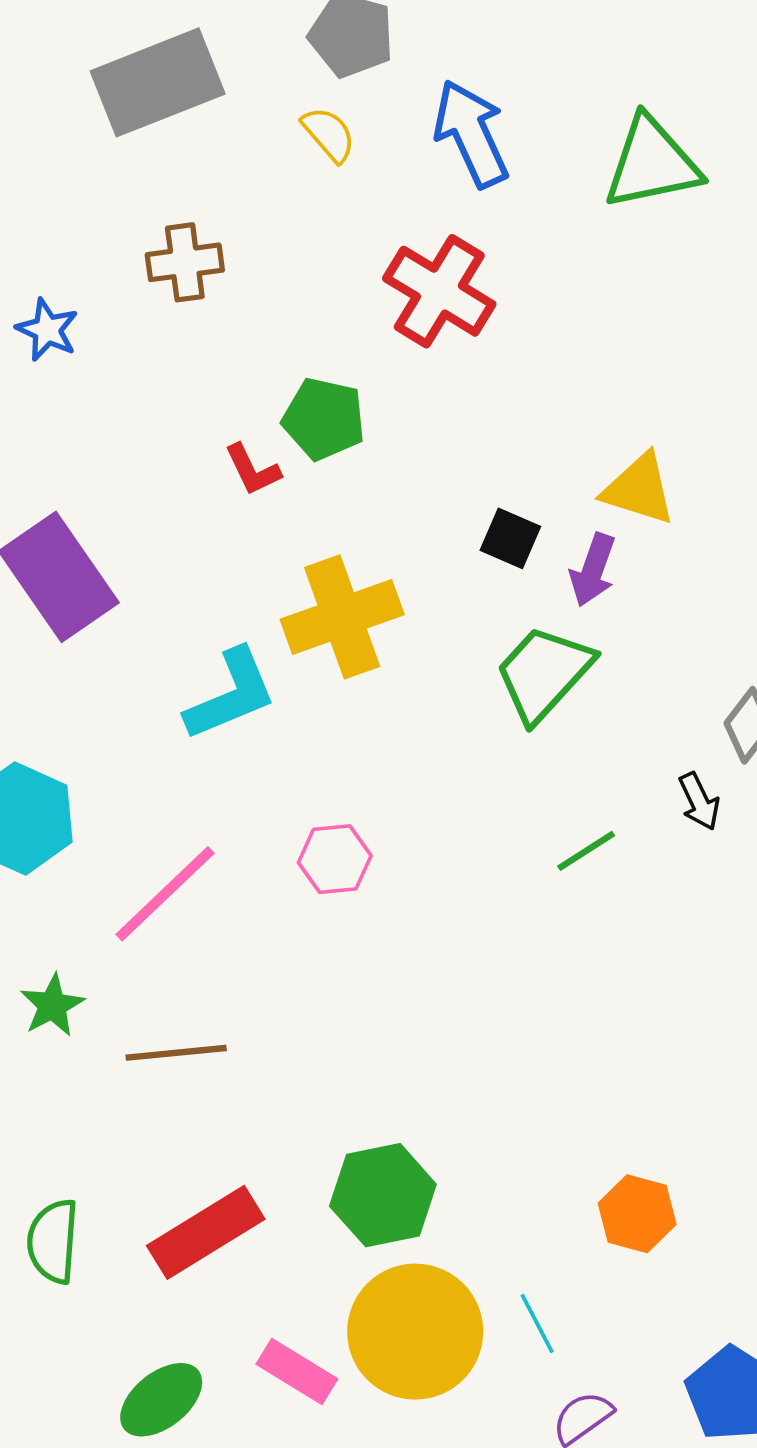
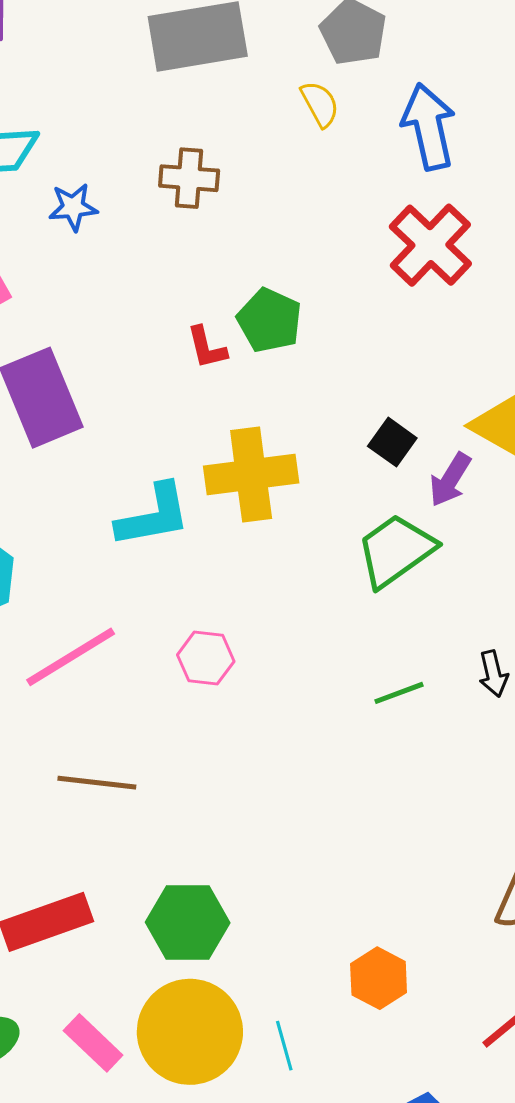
red cross: (439, 291) -> (430, 245), moved
blue star: (47, 330) -> (73, 207), turned 30
brown line: (176, 1053) -> (97, 783), moved

